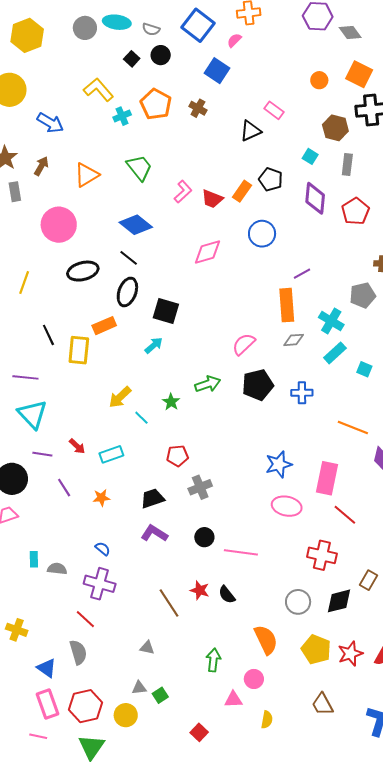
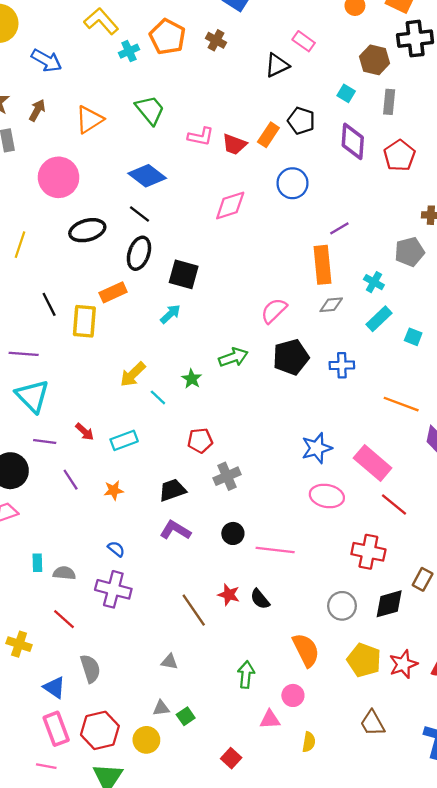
pink L-shape: (183, 192) -> (201, 137), turned 55
cyan cross: (331, 321) -> (374, 282), size x0.7
pink rectangle: (327, 478) -> (373, 463), turned -60
red line: (85, 619) -> (64, 619), moved

